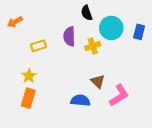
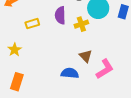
yellow star: (29, 76) -> (15, 50), moved
orange rectangle: (28, 98) -> (17, 82), moved

